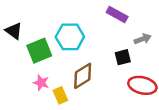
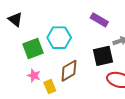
black triangle: (14, 31) -> (15, 19), moved
black square: (123, 57) -> (103, 56), size x1.5

